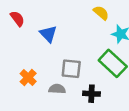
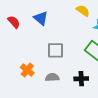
blue triangle: (48, 34) -> (41, 18), moved
gray square: (71, 69) -> (56, 50), moved

